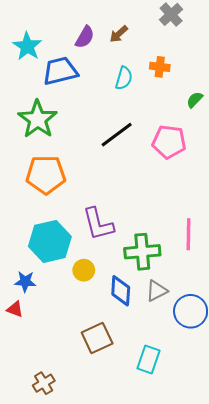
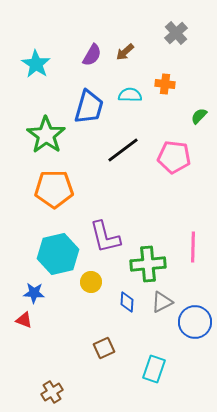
blue trapezoid: (60, 71) -> (89, 107), moved, turned 120
cyan semicircle: (124, 78) -> (130, 95), turned -105
blue diamond: (121, 291) -> (127, 302), size x0.7
brown square: (97, 338) -> (104, 348), size x0.7

